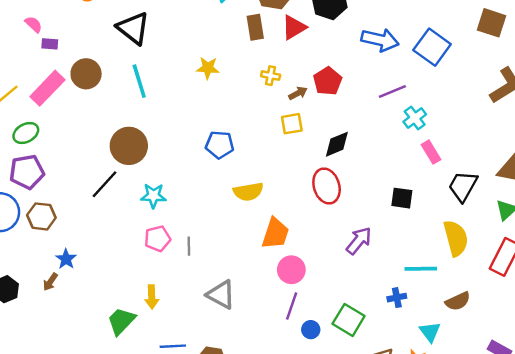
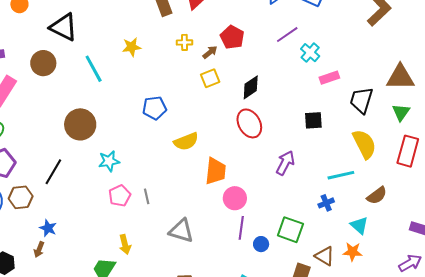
brown circle: (86, 74) -> (43, 63), moved
cyan line: (139, 81) -> (94, 69), moved
pink rectangle: (431, 152) -> (329, 78), turned -66
black line: (105, 184) -> (53, 172), moved

